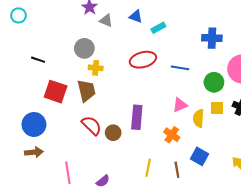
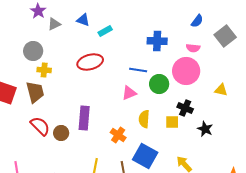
gray triangle: (106, 21) -> (54, 24), turned -48
blue line: (180, 68) -> (138, 70), moved
pink triangle: (180, 105) -> (129, 93), moved
yellow square: (217, 108) -> (172, 122), moved
blue square: (200, 156) -> (145, 156), size x1.4

